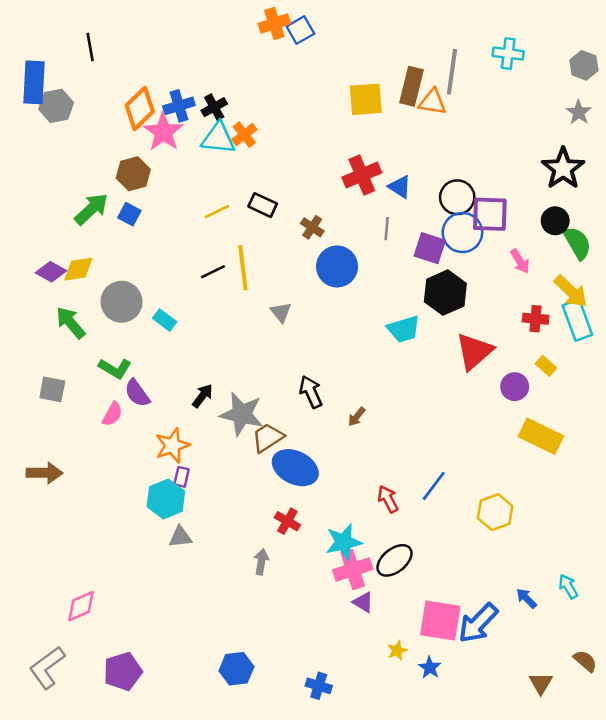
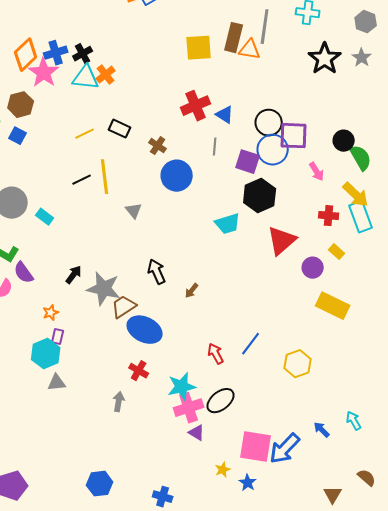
black star: (563, 169) -> (325, 59), moved
orange star: (172, 445) -> (51, 313), size x0.6

